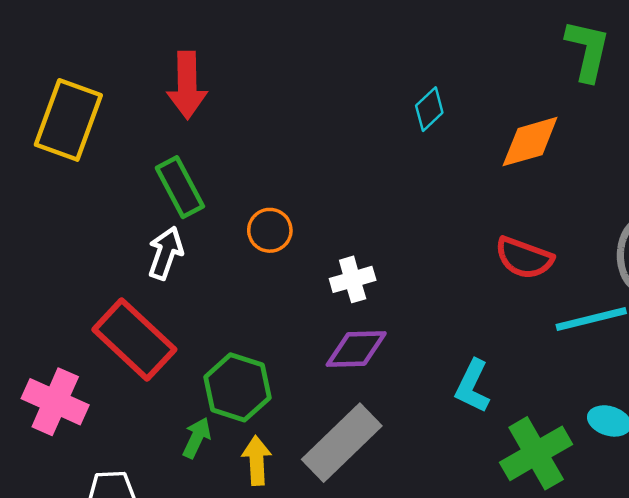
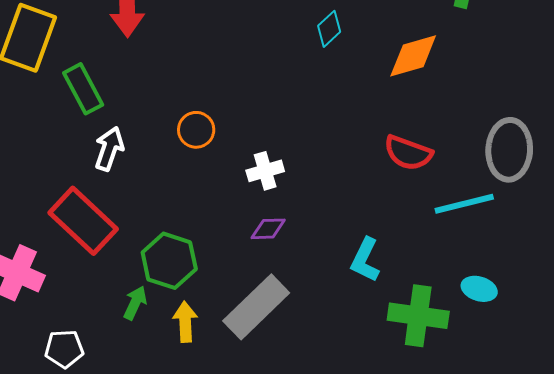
green rectangle: (180, 187) -> (83, 89), moved
purple diamond: (356, 349) -> (268, 229), size x0.7
green cross: (536, 453) -> (418, 316), turned 38

